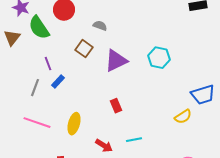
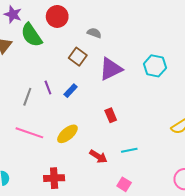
purple line: (48, 64) -> (48, 88), moved
blue rectangle: (58, 82) -> (71, 91), moved
yellow ellipse: (74, 124) -> (67, 134), turned 35

